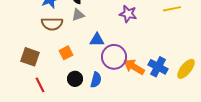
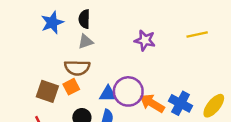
brown semicircle: (52, 24) -> (77, 68), moved
blue triangle: (97, 40) -> (108, 94), moved
brown square: (30, 57) -> (47, 91), moved

